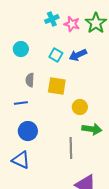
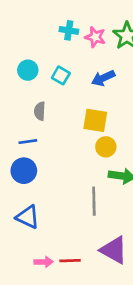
cyan cross: (52, 19) -> (69, 30), turned 32
cyan square: (56, 55) -> (61, 75), moved
yellow square: (57, 86) -> (95, 120), moved
blue circle: (28, 131) -> (24, 171), moved

